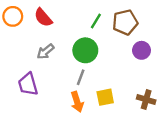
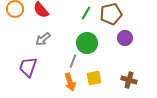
green circle: (85, 50) -> (87, 43), moved
purple trapezoid: (28, 84) -> (28, 67), turned 35

